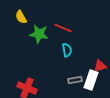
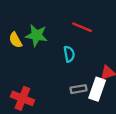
yellow semicircle: (21, 17) -> (15, 40), moved
red line: (63, 28) -> (82, 27), moved

